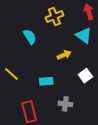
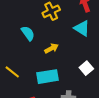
yellow arrow: (64, 55) -> (52, 48), moved
cyan rectangle: (46, 81) -> (48, 77), size x1.5

